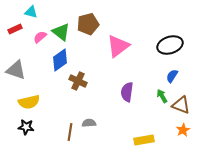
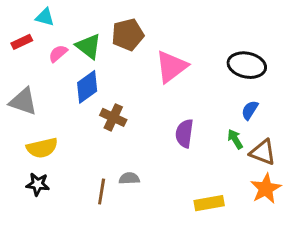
black ellipse: (170, 45) -> (247, 65), turned 30
orange star: (183, 130) -> (266, 189), size x1.5

